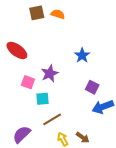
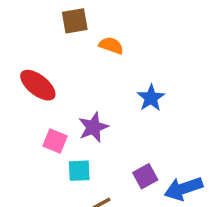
orange semicircle: (58, 14) -> (111, 45), moved
purple square: (92, 87) -> (145, 176), moved, turned 32

